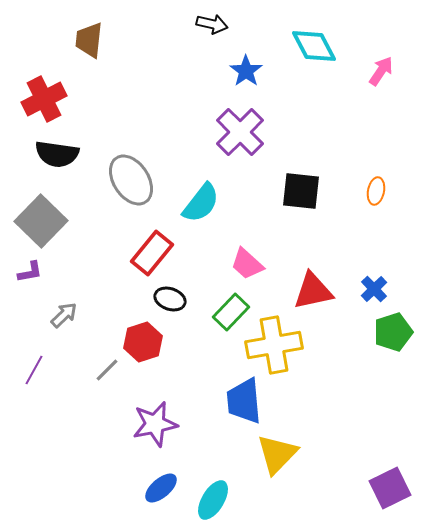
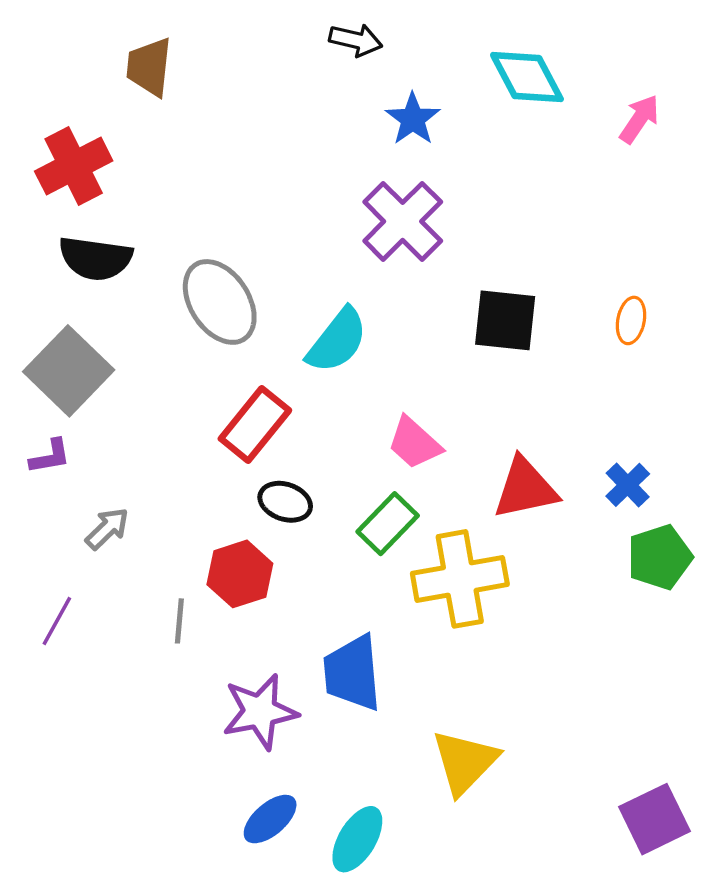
gray line: (107, 370) -> (179, 621), turned -40
blue trapezoid: (244, 401) -> (352, 673), moved

